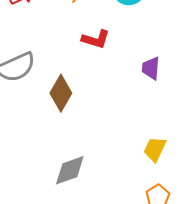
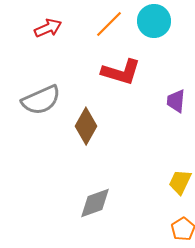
red L-shape: (96, 39) -> (121, 72), size x1.4

